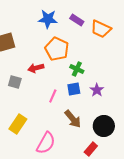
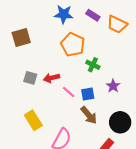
red arrow: (36, 68) -> (51, 78), moved
blue square: (74, 89) -> (88, 94), moved
pink line: (53, 96) -> (69, 92), turned -72
yellow rectangle: (18, 124) -> (33, 120), turned -66

